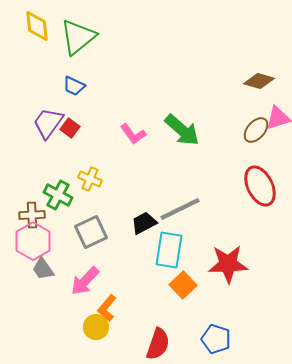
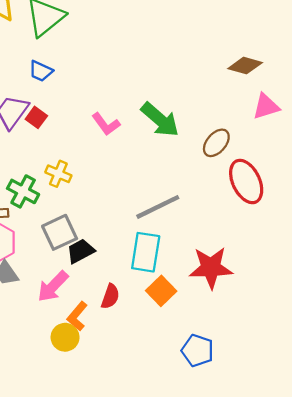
brown ellipse: (256, 130) -> (216, 143), moved
black trapezoid: (144, 223) -> (80, 251), moved
red semicircle: (158, 344) -> (110, 296), moved, size x0.7

